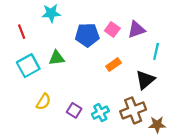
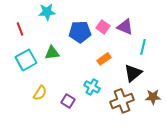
purple triangle: (136, 30) -> (125, 27), turned 42
cyan cross: (100, 113) -> (92, 87), moved, turned -35
brown star: (157, 125) -> (153, 97), moved

